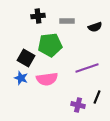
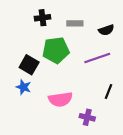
purple line: (87, 68) -> (97, 58), moved
pink semicircle: (47, 79) -> (60, 99), moved
black line: (97, 97) -> (108, 92), moved

